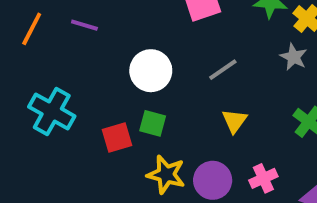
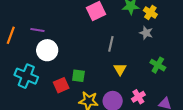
gray line: (223, 70) -> (111, 44), turned -35
white circle: (151, 71) -> (47, 50), moved

